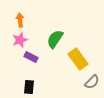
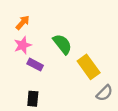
orange arrow: (20, 20) -> (23, 23), turned 48
green semicircle: (55, 39) -> (62, 44), turned 108

